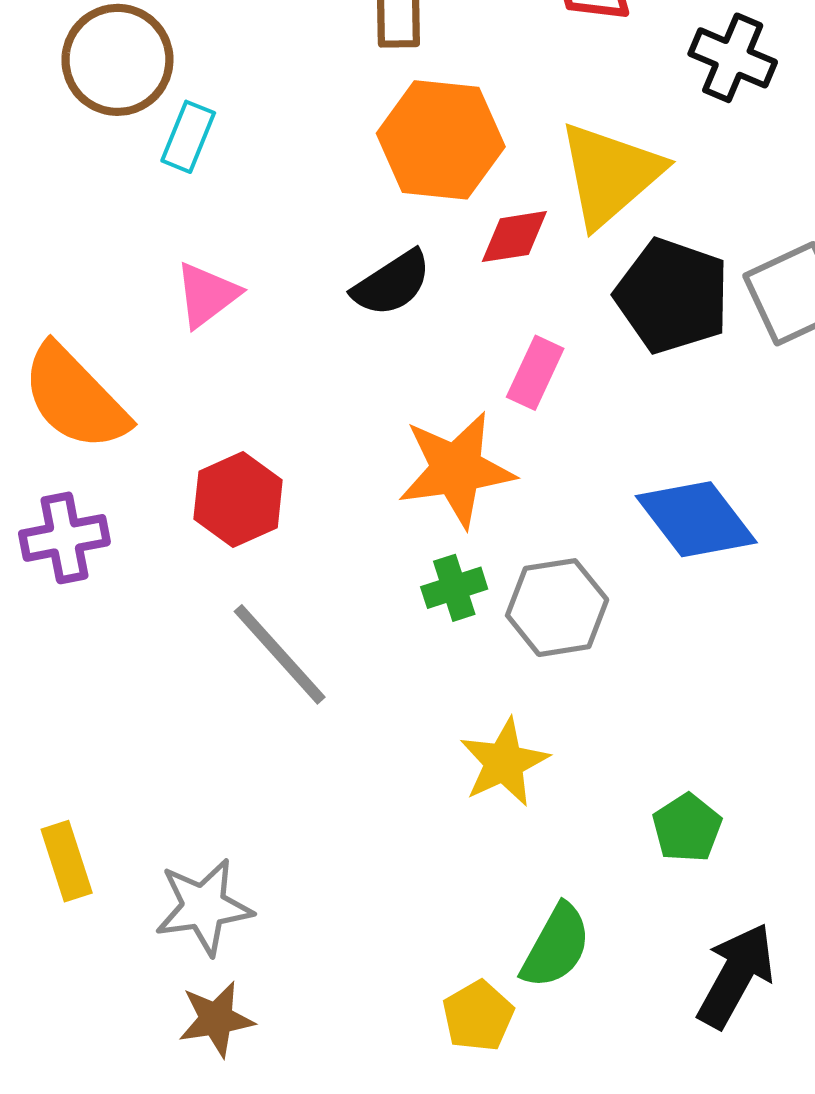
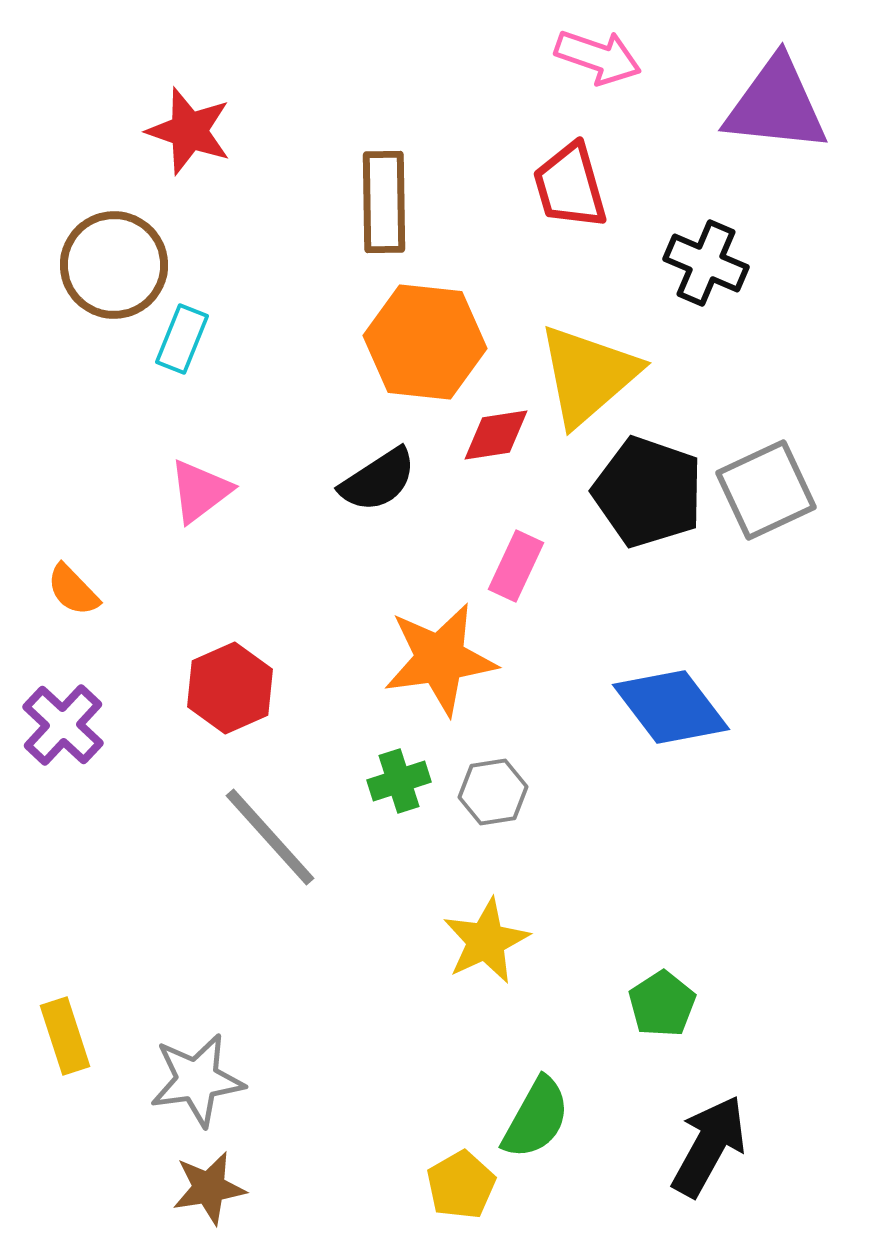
orange semicircle: (75, 398) -> (73, 590), size x0.5
purple cross: (64, 538) -> (63, 725), turned -36
green cross: (454, 588) -> (399, 781), moved
gray hexagon: (557, 608) -> (493, 792), moved, size x0.7

